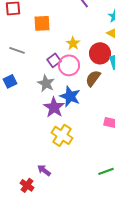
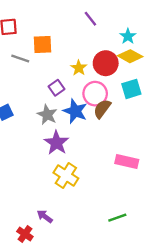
gray line: (17, 50) -> (20, 59), moved
red circle: (100, 53) -> (106, 63), moved
pink circle: (69, 65) -> (95, 94), moved
blue star: (70, 96) -> (75, 111), moved

